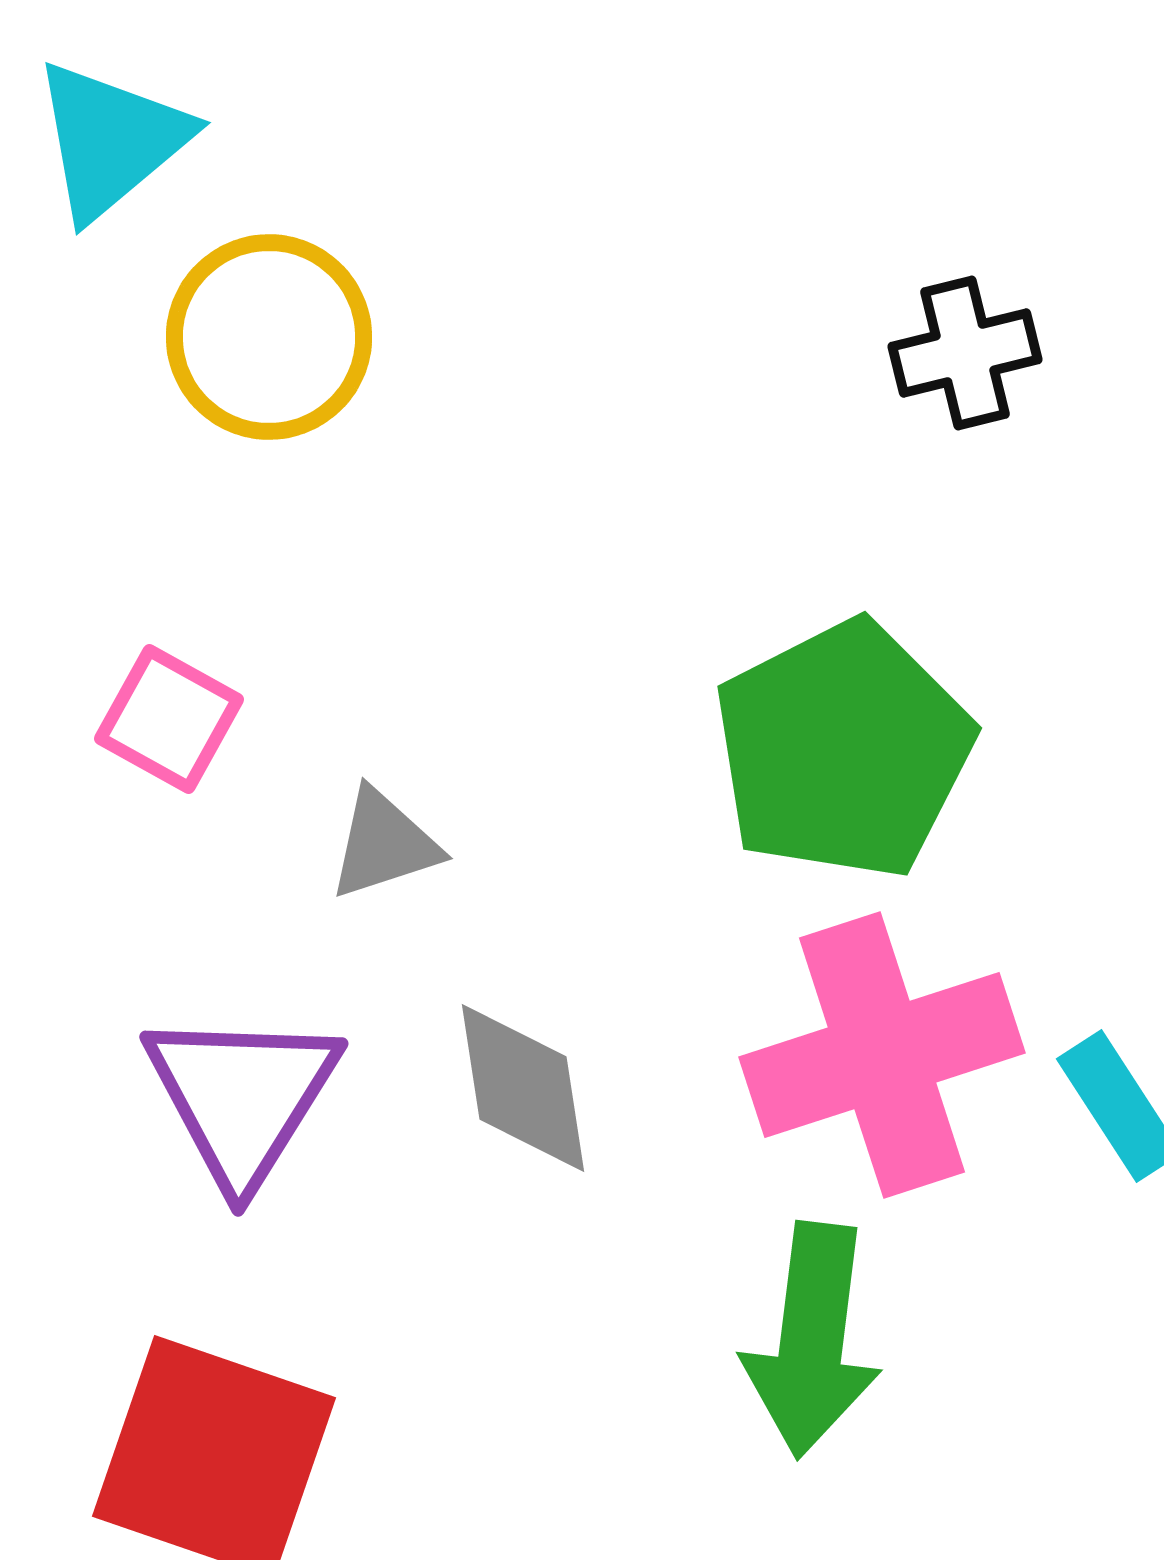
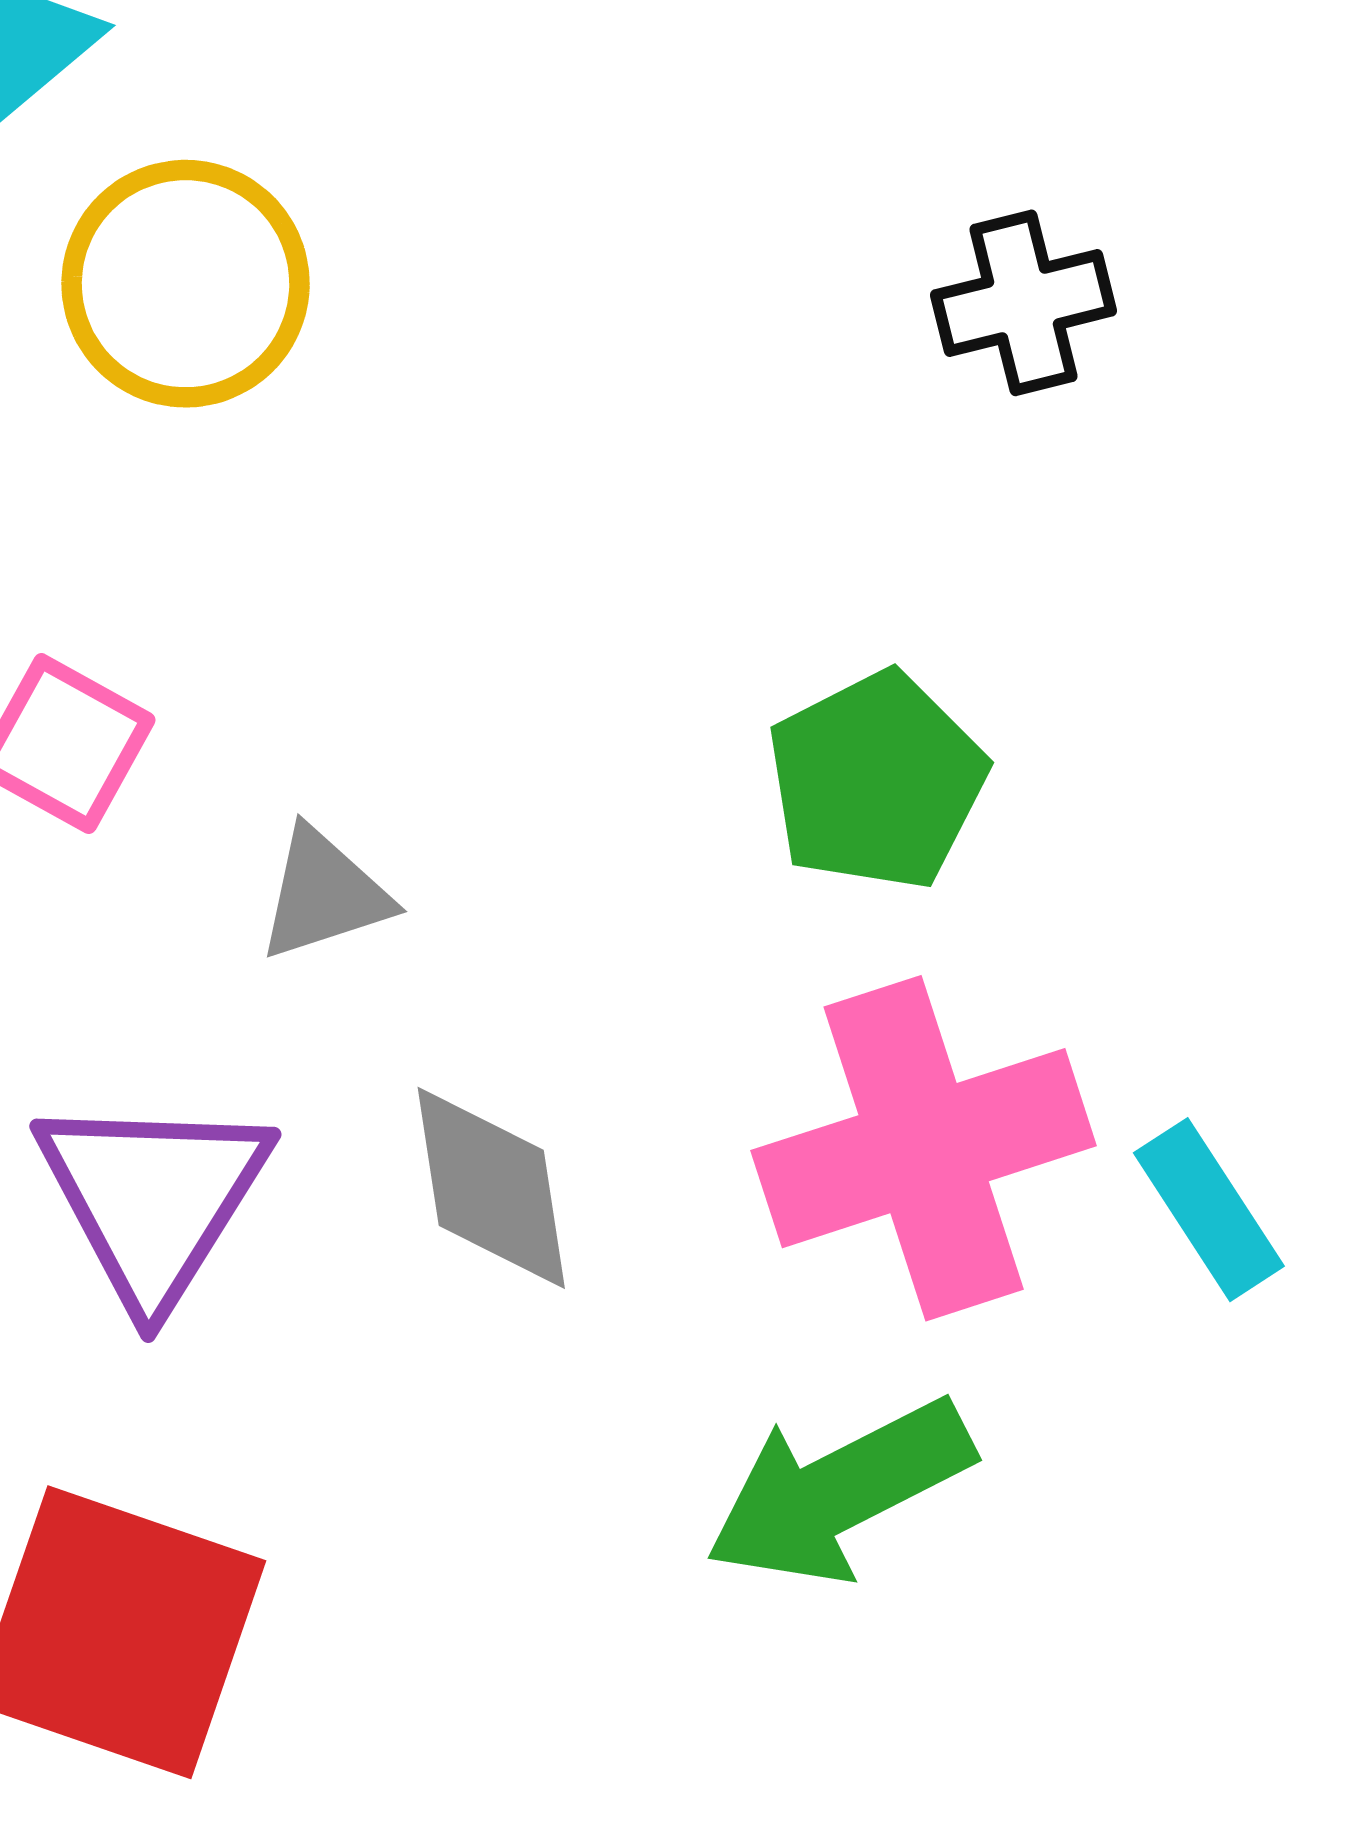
green pentagon: (843, 750) -> (877, 781), size x0.7
green arrow: (812, 1340) -> (839, 1491), turned 56

